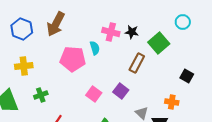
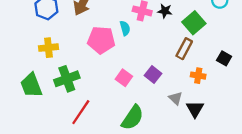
brown rectangle: (137, 63) -> (184, 49), moved
green cross: (41, 95) -> (67, 79), size x1.6
orange cross: (172, 102) -> (198, 76), moved

